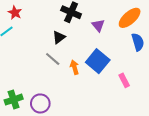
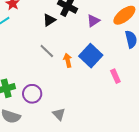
purple triangle: (98, 25) -> (93, 21), turned 32
black triangle: (59, 37) -> (49, 20), moved

